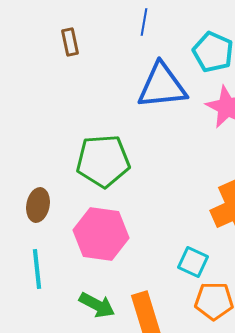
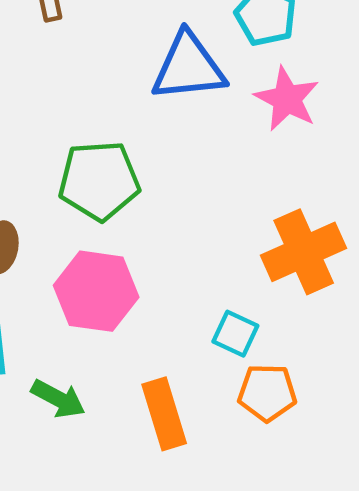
green arrow: (97, 305) -> (58, 399), moved

